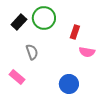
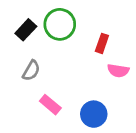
gray semicircle: (32, 52) -> (31, 71), moved, turned 49
pink rectangle: (17, 77) -> (50, 105), moved

